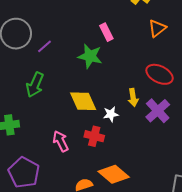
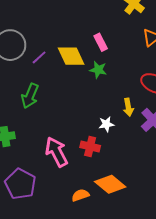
green star: (90, 56) -> (98, 70), moved, size x0.7
yellow diamond: (83, 101) -> (71, 56), moved
pink arrow: (61, 141) -> (57, 152), size x1.4

